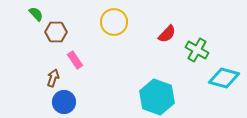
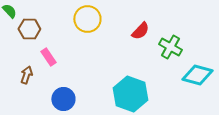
blue circle: (64, 102) -> (63, 99), moved

